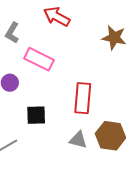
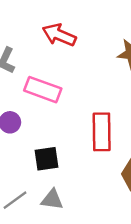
gray triangle: (78, 140) -> (52, 200), moved

